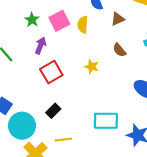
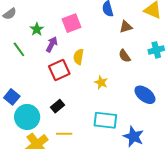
green star: (32, 20) -> (37, 29), moved
yellow semicircle: (83, 25) -> (79, 57), moved
yellow star: (92, 67) -> (101, 82), moved

